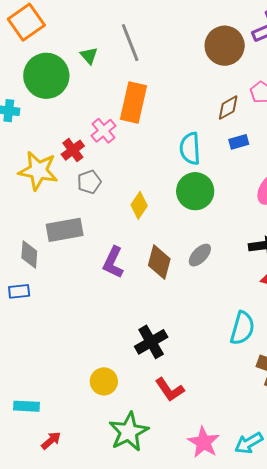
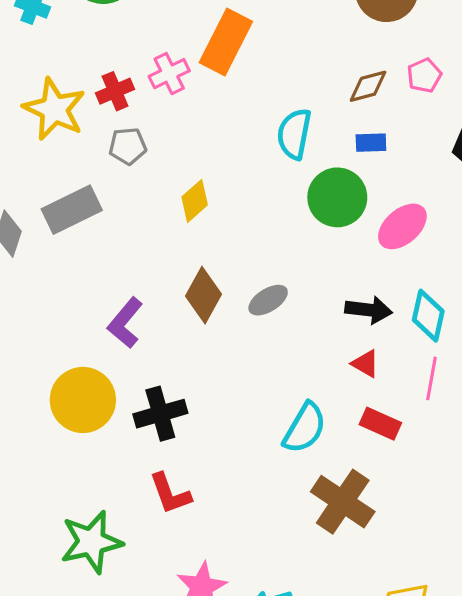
green circle: (195, 191) -> (337, 197), moved
gray rectangle: (65, 230) -> (72, 210), turned -30
purple L-shape: (113, 262) -> (125, 323), moved
yellow circle: (104, 381) -> (83, 400), moved, size x1.5

